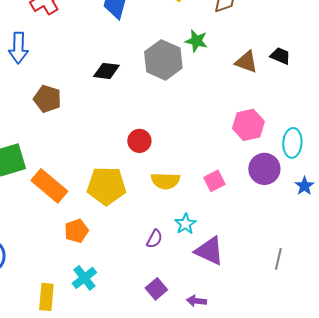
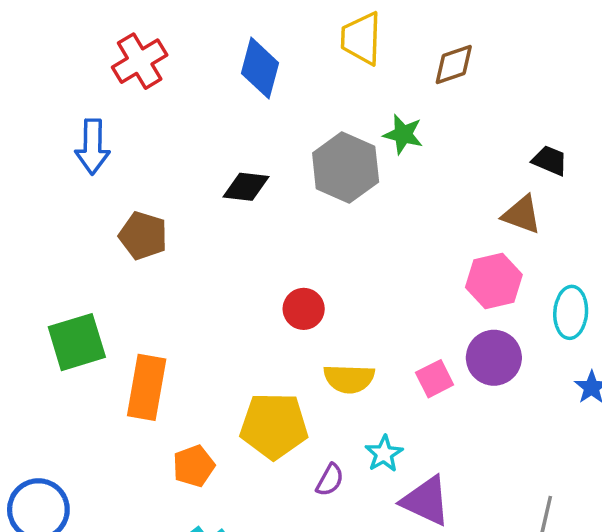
brown triangle: (246, 62) -> (522, 215), moved
purple circle: (264, 169) -> (494, 358), moved
orange rectangle: (49, 186) -> (147, 387), turned 60
yellow pentagon: (106, 186) -> (274, 426), moved

